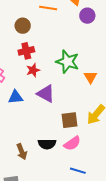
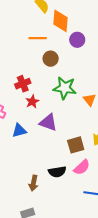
brown circle: (23, 26) -> (51, 59), moved
brown arrow: (22, 152) -> (34, 183), turned 42

